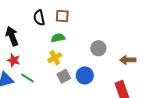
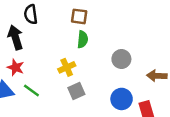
black semicircle: (39, 18) -> (31, 14), moved
green semicircle: (58, 38) -> (83, 39), moved, turned 104
blue circle: (85, 75) -> (122, 99), moved

